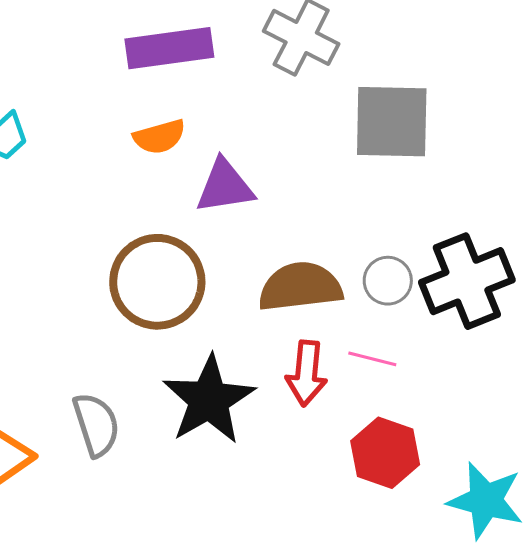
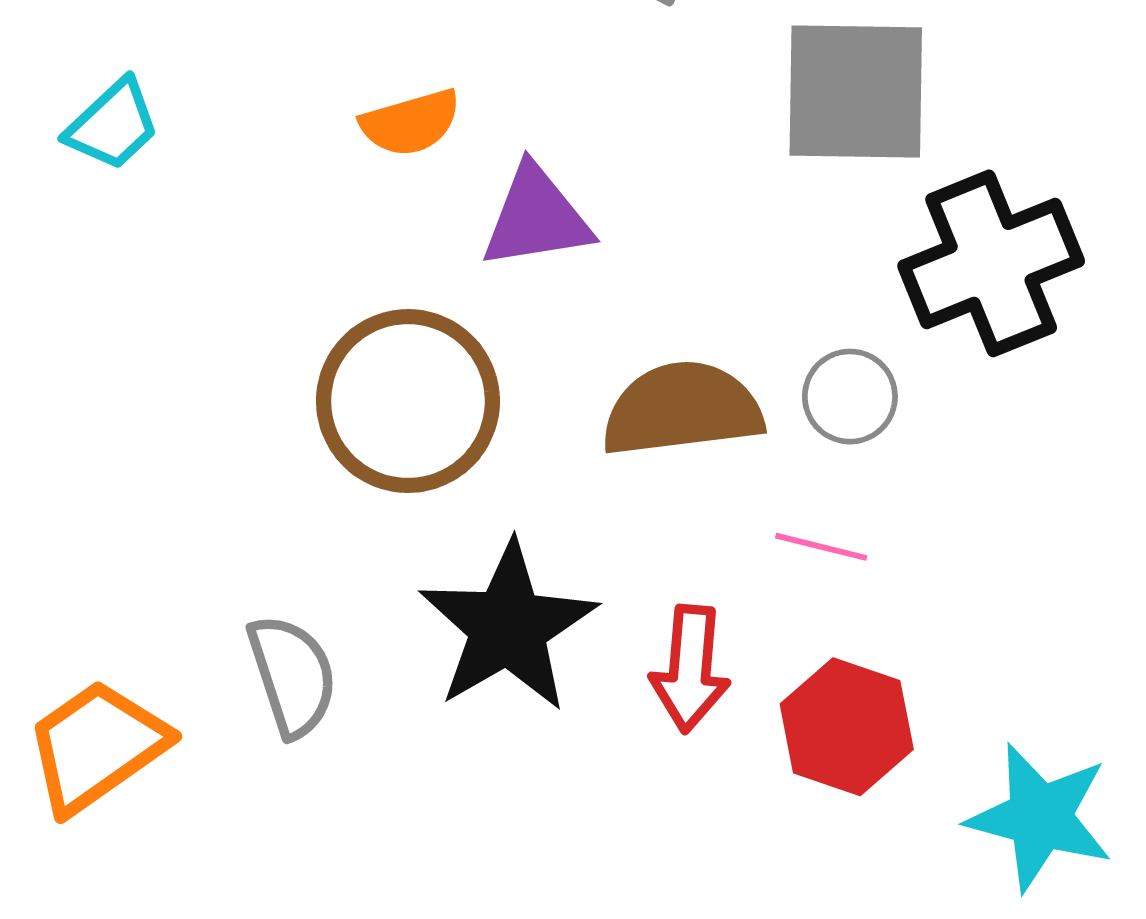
black cross: (467, 281) -> (991, 263), moved
red arrow: (306, 373) -> (690, 669), moved

